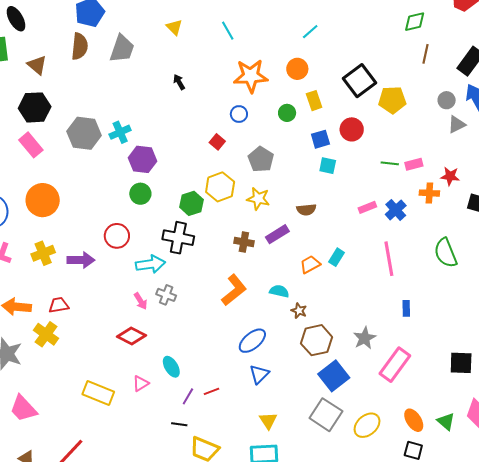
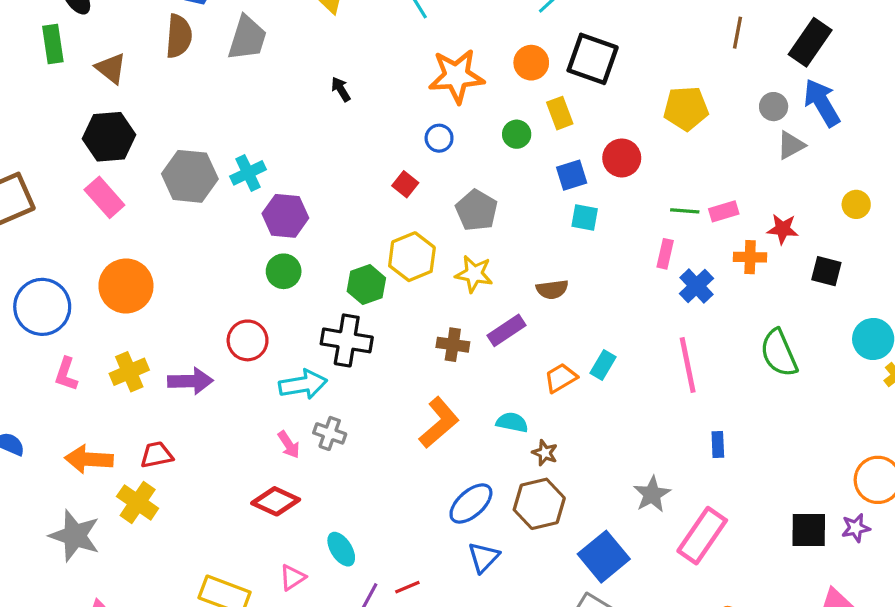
black square: (360, 81) -> (593, 59), moved, turned -32
pink rectangle: (367, 207) -> (665, 254), moved, turned -54
brown hexagon: (317, 340) -> (539, 504), moved

